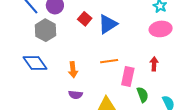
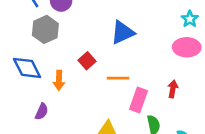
red square: (85, 19) -> (87, 61), moved
orange arrow: (73, 70) -> (59, 80), moved
purple semicircle: (76, 95) -> (42, 111), moved, turned -80

